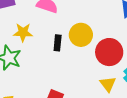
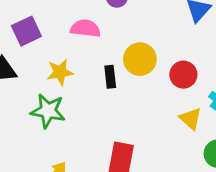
red circle: (109, 52) -> (183, 75), size x0.7

